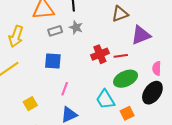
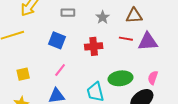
gray star: (76, 27) -> (103, 17), moved
red cross: (100, 54) -> (94, 46), moved
red line: (121, 56) -> (126, 39), moved

